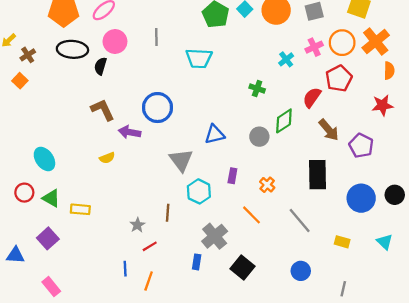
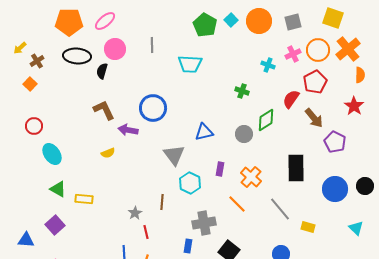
cyan cross: (286, 59) -> (268, 65), turned -32
red star: (382, 105) -> (354, 106), turned -30
brown arrow: (329, 130) -> (314, 118), moved
orange cross: (267, 185) -> (251, 177), size x1.5
red circle: (24, 193) -> (34, 126), moved
gray cross: (215, 236) -> (204, 223), turned 30
yellow rectangle: (342, 242) -> (308, 227), moved
red line: (150, 246) -> (146, 232), turned -72

